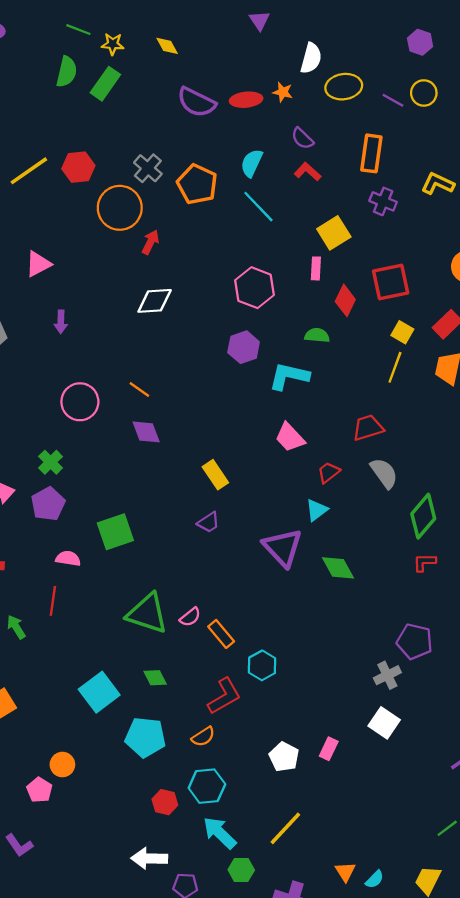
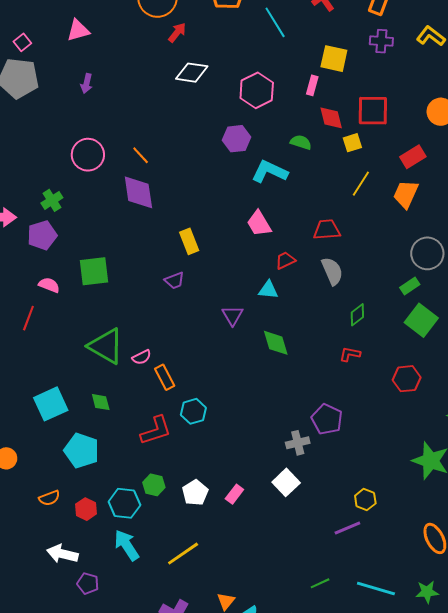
purple cross: (383, 201) -> (381, 41), turned -30
yellow square: (334, 233) -> (334, 59), turned 32
red diamond: (345, 300) -> (331, 118), turned -52
white diamond: (155, 301) -> (192, 73), moved
yellow square: (402, 332) -> (352, 143), moved, turned 30
purple diamond: (146, 432) -> (138, 192), size x1.4
cyan triangle: (317, 510) -> (268, 290), turned 30
green diamond: (423, 516) -> (357, 315), size x0.6
purple triangle: (283, 548) -> (233, 315), size x0.6
orange semicircle: (203, 737) -> (49, 498), moved
green hexagon: (241, 870) -> (154, 485), moved

